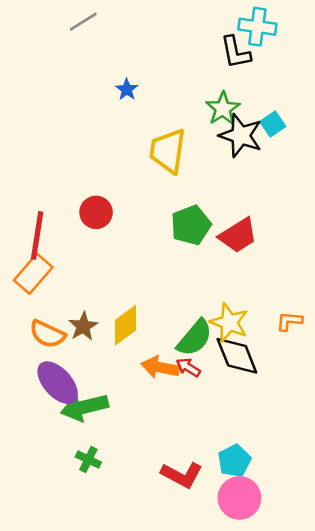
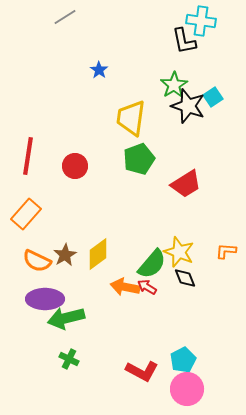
green pentagon: (191, 225) -> (139, 159), moved
red line: (37, 235) -> (28, 156), moved
black diamond: (237, 356) -> (185, 278), size x0.6
purple ellipse: (58, 383) -> (45, 299), turned -48

